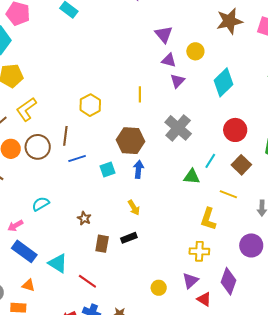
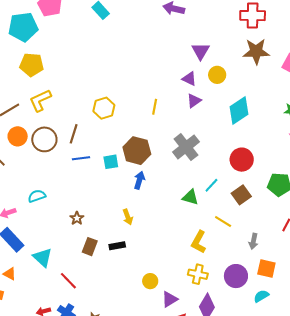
purple triangle: (164, 34) -> (201, 51), moved
cyan square: (108, 169) -> (111, 162), moved
yellow cross: (199, 251) -> (198, 274), moved
yellow circle: (159, 288) -> (150, 281), moved

